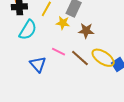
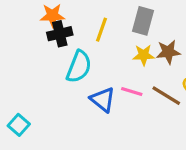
yellow star: (63, 23) -> (144, 55), moved
blue triangle: (38, 64) -> (103, 100), moved

